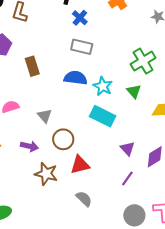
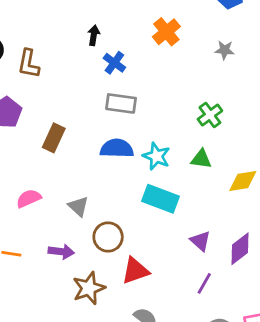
green cross: (143, 61) -> (210, 115), size x0.7
brown rectangle: (32, 66) -> (54, 138), turned 48
green triangle: (134, 91) -> (201, 159), turned -35
brown star: (46, 174) -> (89, 288), turned -30

